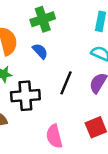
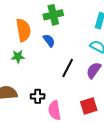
black cross: (25, 96) -> (38, 96), moved, size x0.6

